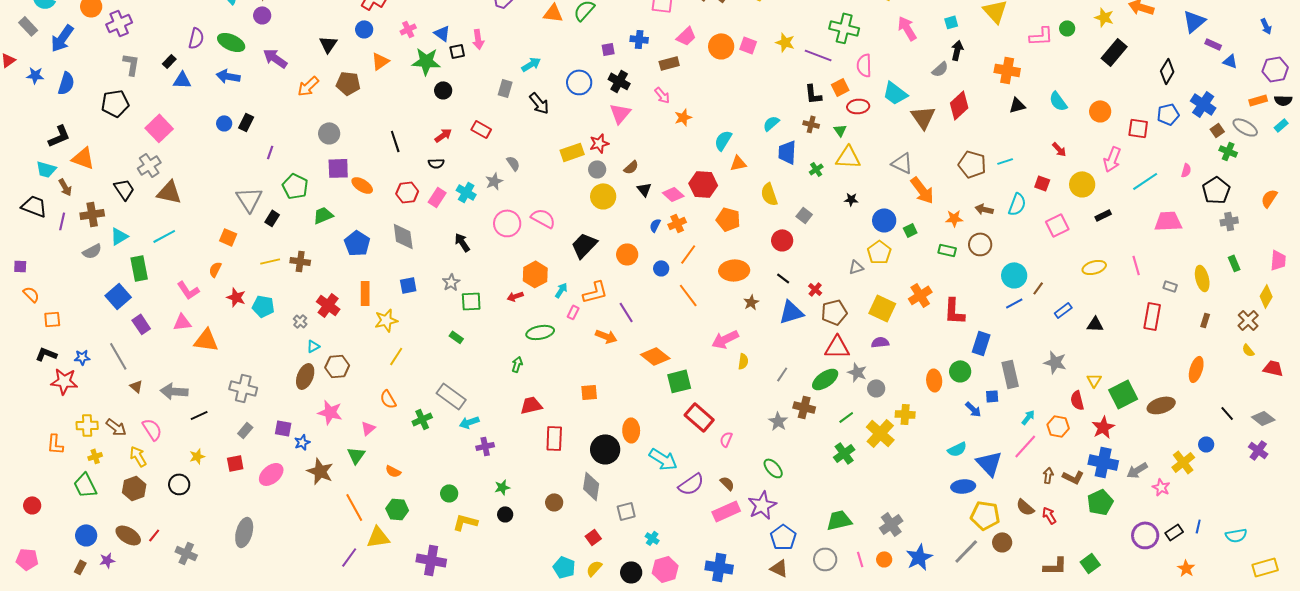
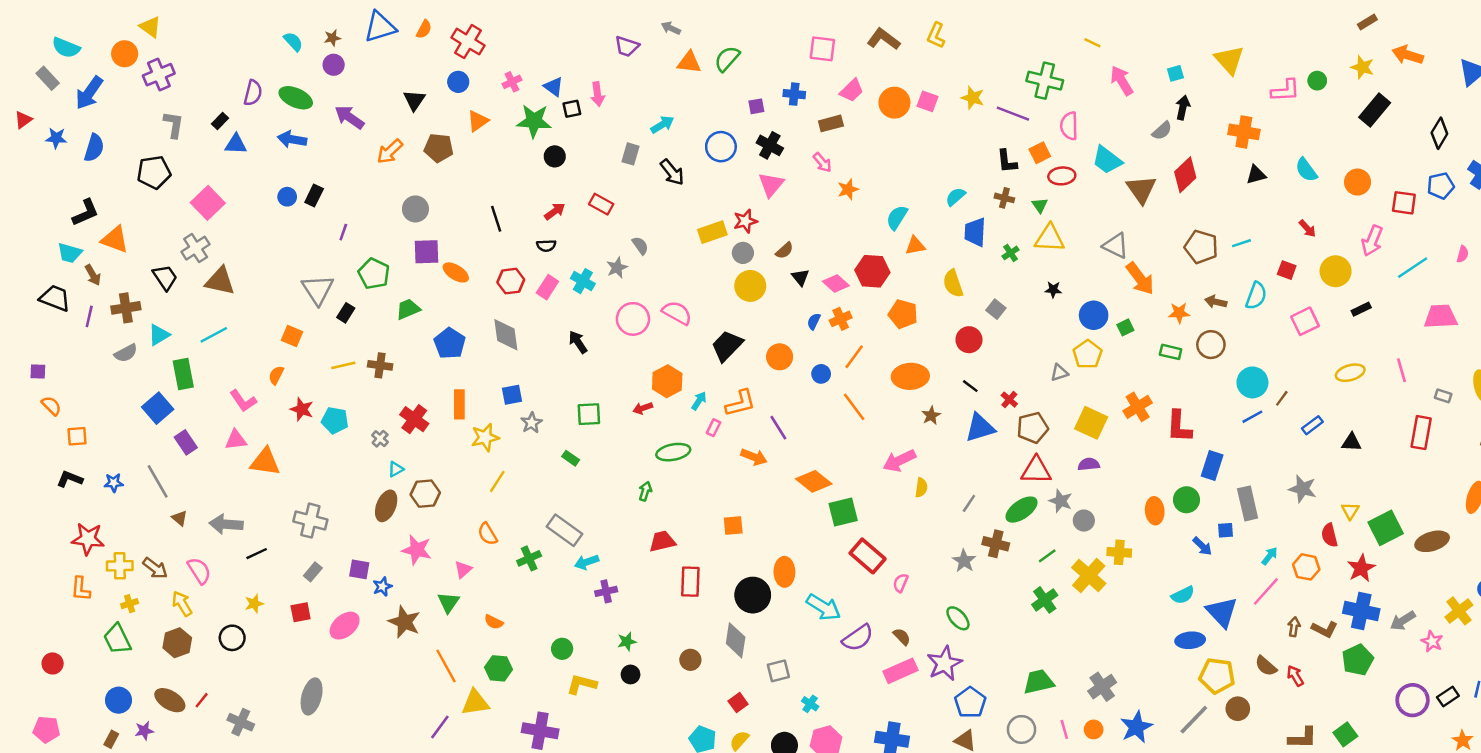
gray star: (451, 282) -> (532, 423), moved
red star: (64, 381) -> (88, 539), moved

